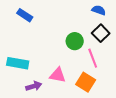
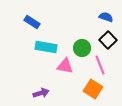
cyan rectangle: (18, 63) -> (46, 47), moved
pink triangle: (58, 75) -> (65, 66), moved

